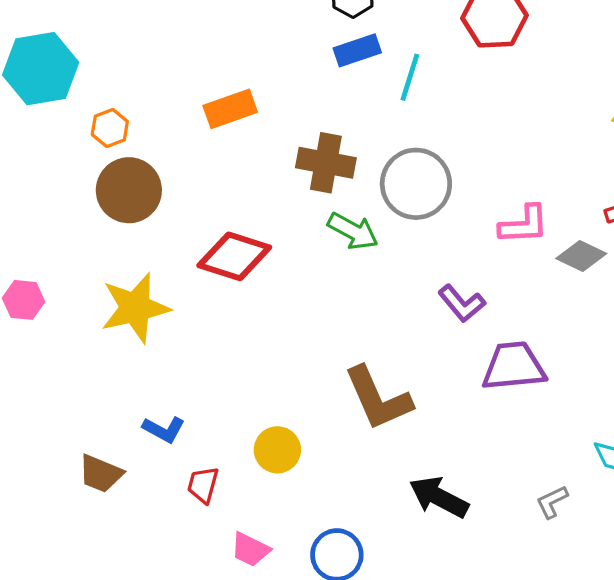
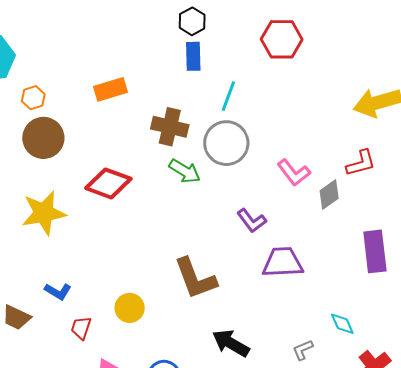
blue rectangle: (357, 50) -> (193, 56), turned -76
cyan line: (410, 77) -> (228, 96), moved
pink L-shape: (524, 225) -> (294, 173), turned 52
gray diamond: (581, 256) -> (329, 194), turned -64

